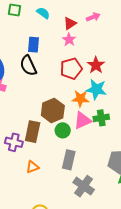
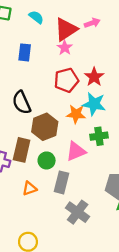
red triangle: (70, 23) -> (66, 29), size x1.6
black semicircle: (28, 66) -> (22, 102), moved
pink triangle: (82, 121) -> (76, 151), moved
green circle: (63, 130) -> (47, 160), moved
orange triangle: (32, 167) -> (30, 189), moved

